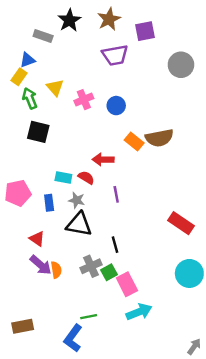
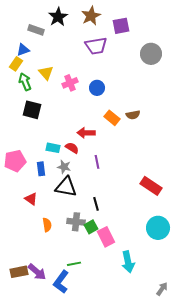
brown semicircle: (159, 138) -> (133, 115), size x0.6
purple arrow: (41, 265) -> (37, 272), moved
gray cross: (91, 266) -> (76, 222), turned 30
cyan arrow: (139, 312) -> (128, 262), moved, turned 100

